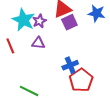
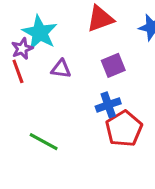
purple star: (39, 21) -> (22, 49), moved
purple square: (69, 22) -> (113, 65), moved

